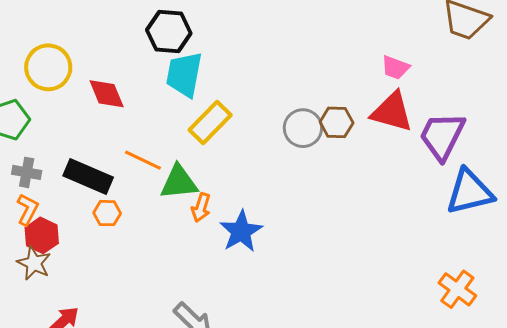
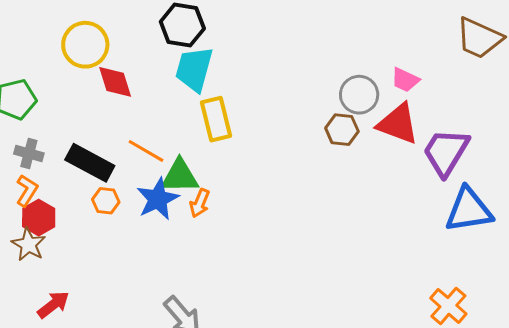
yellow circle: (48, 67) -> (85, 45), moved
yellow rectangle: (210, 123) -> (216, 119), turned -63
gray circle: (303, 128) -> (359, 95), moved
blue star: (241, 231) -> (158, 199), moved

